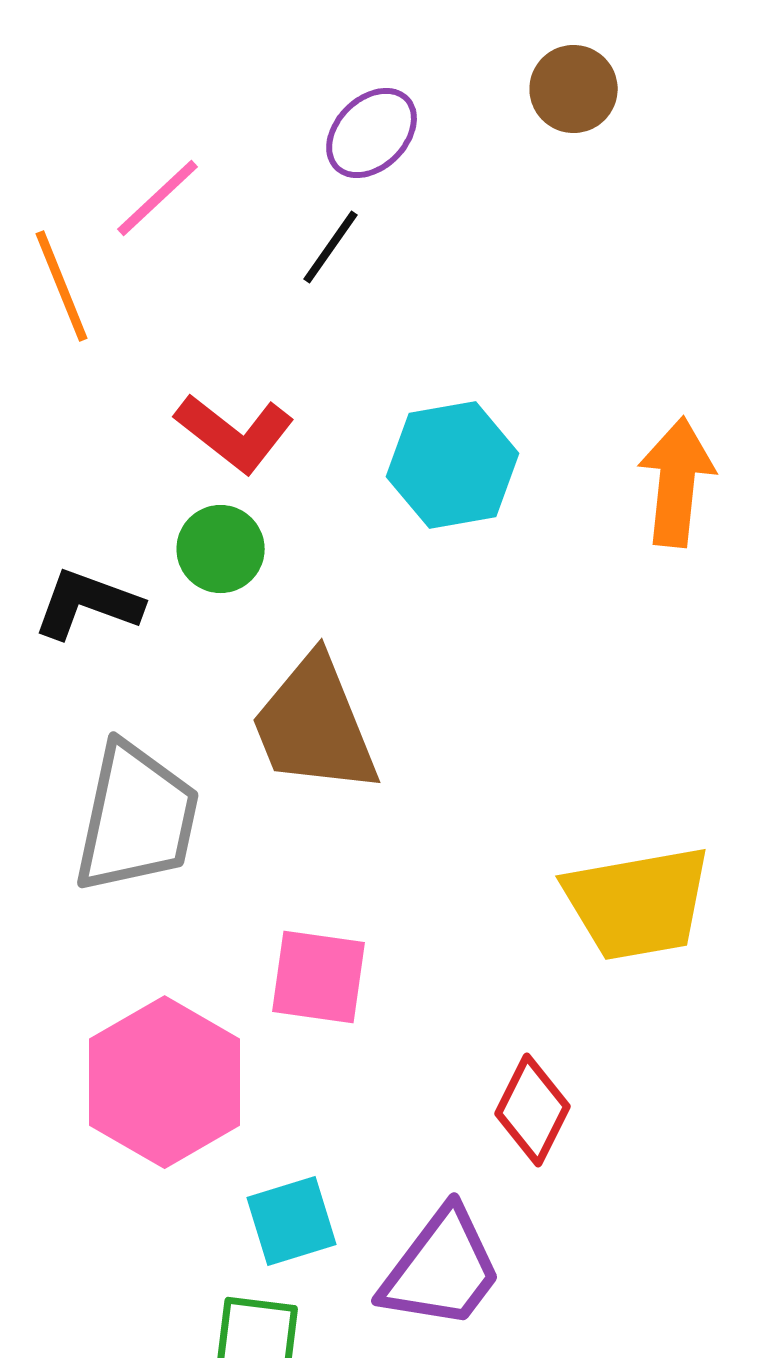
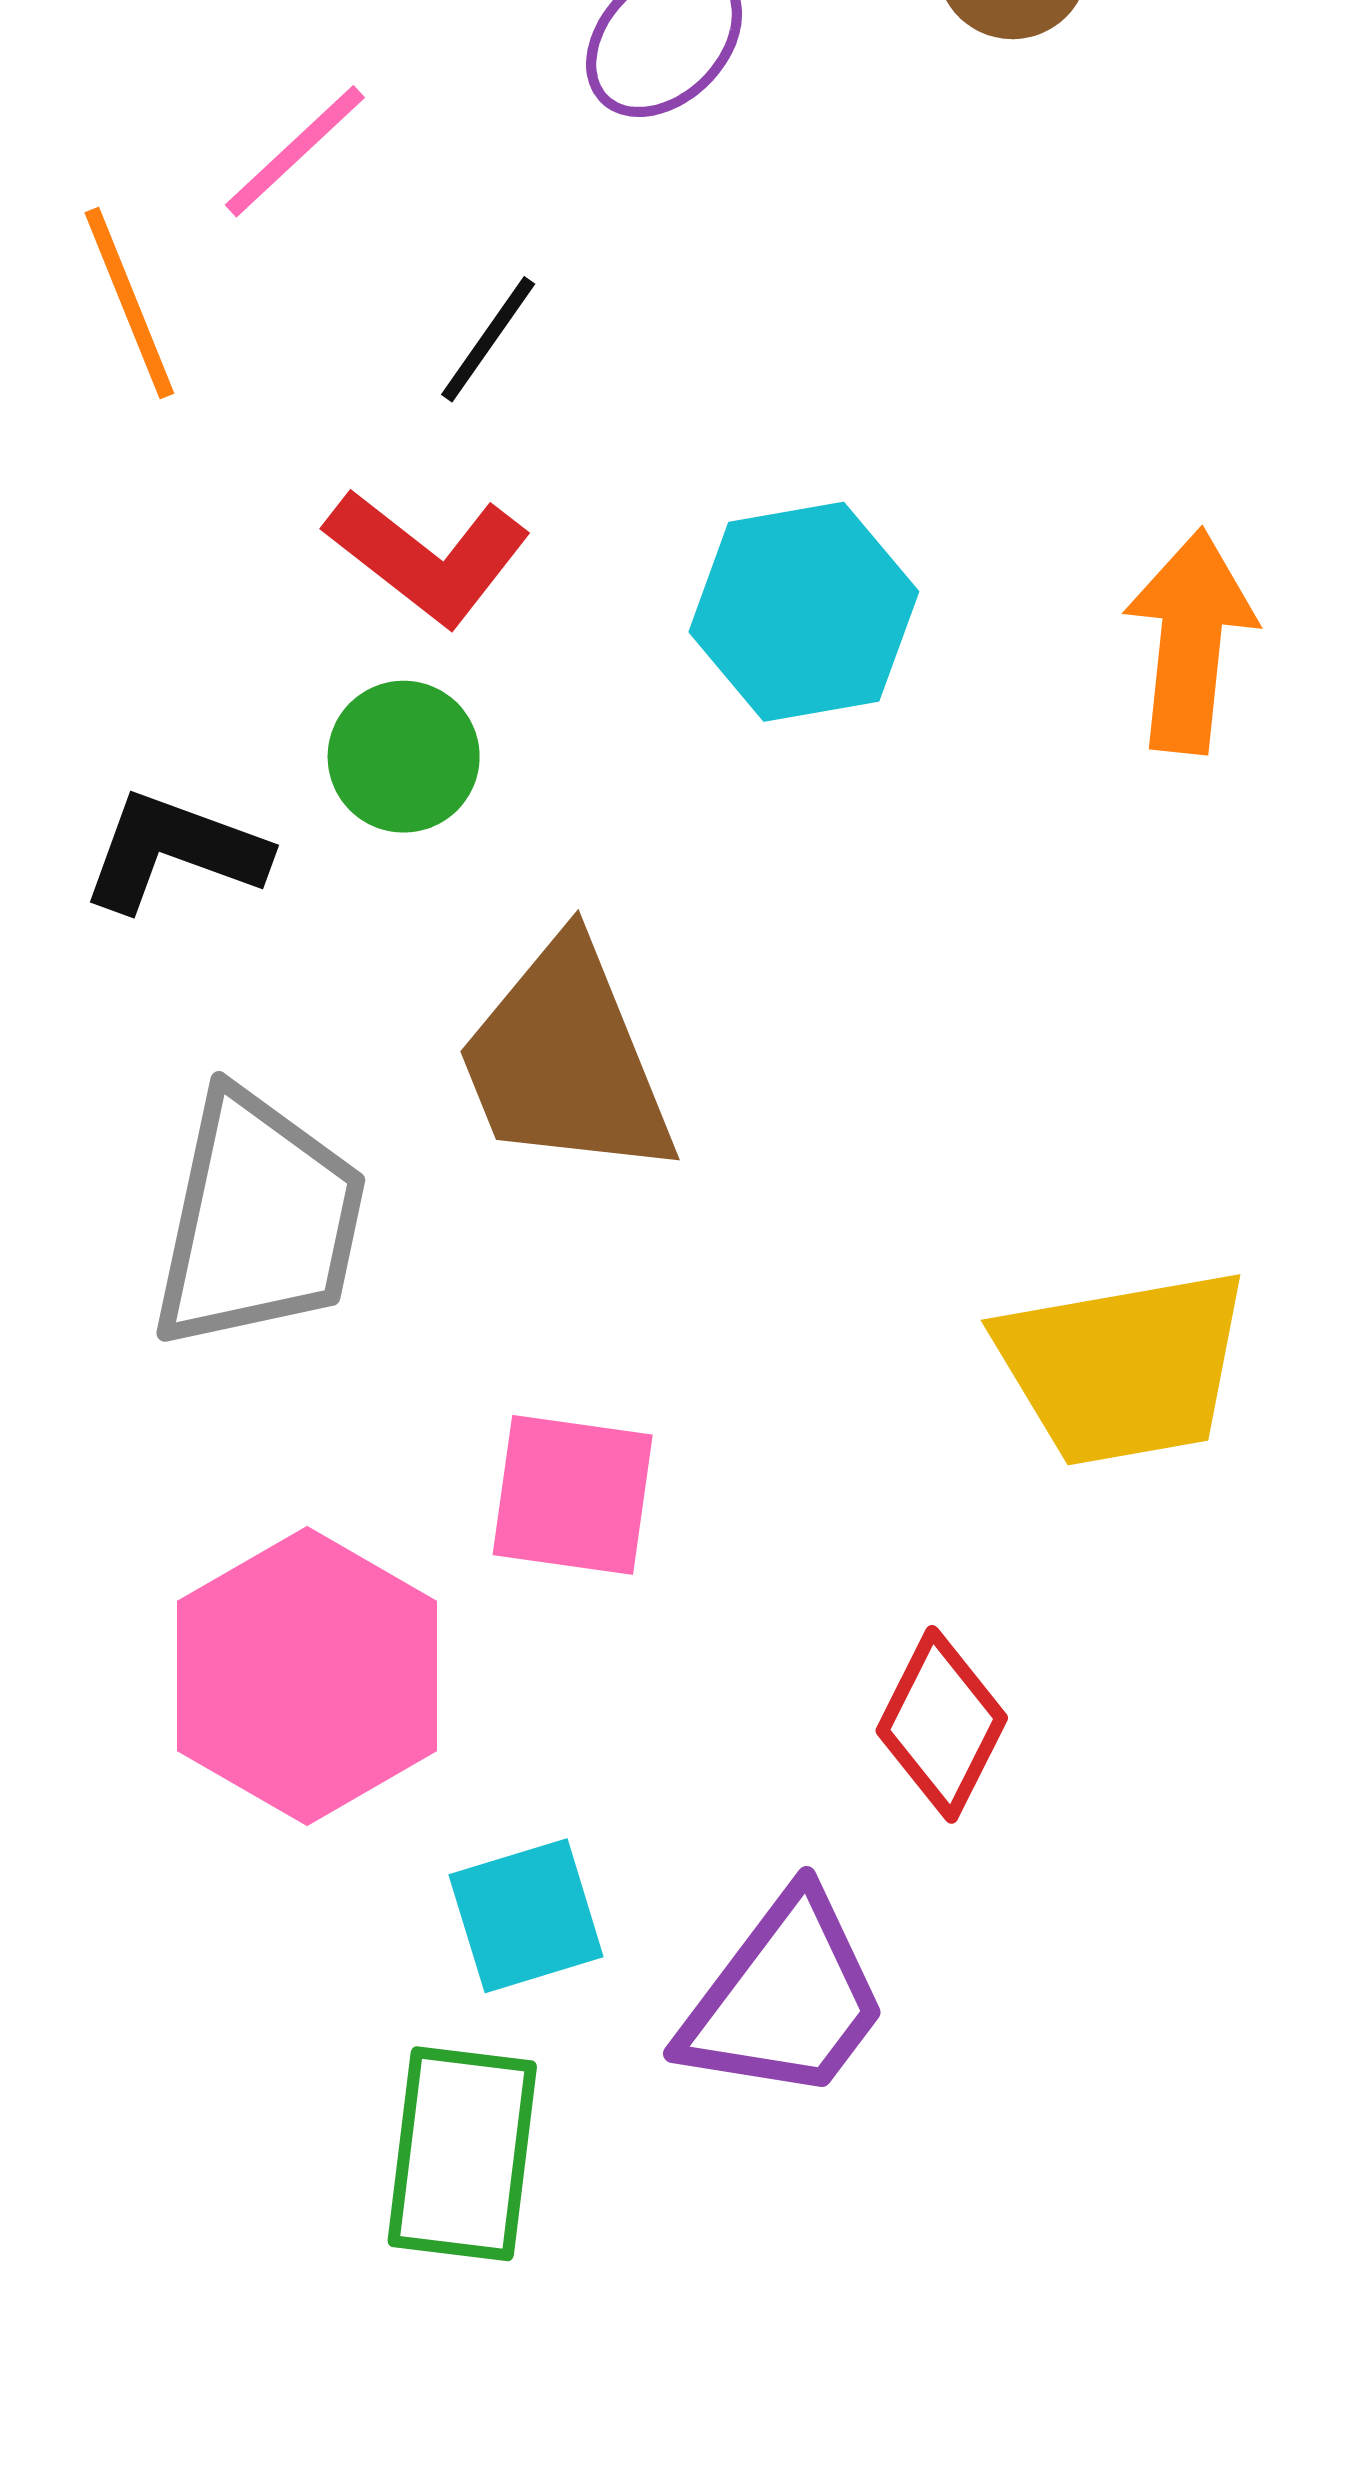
black line: (331, 247) -> (488, 339), moved

